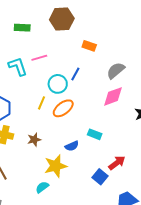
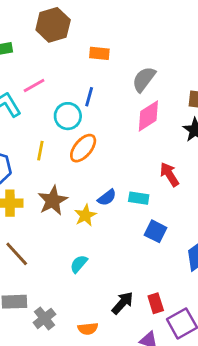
yellow line: (41, 103) -> (40, 151), moved
cyan rectangle: (95, 134) -> (139, 198), moved
brown star: (34, 140) -> (53, 201), size x1.5
red arrow: (117, 163) -> (169, 174), moved, turned -72
yellow star: (56, 166) -> (85, 215), moved, size x0.7

